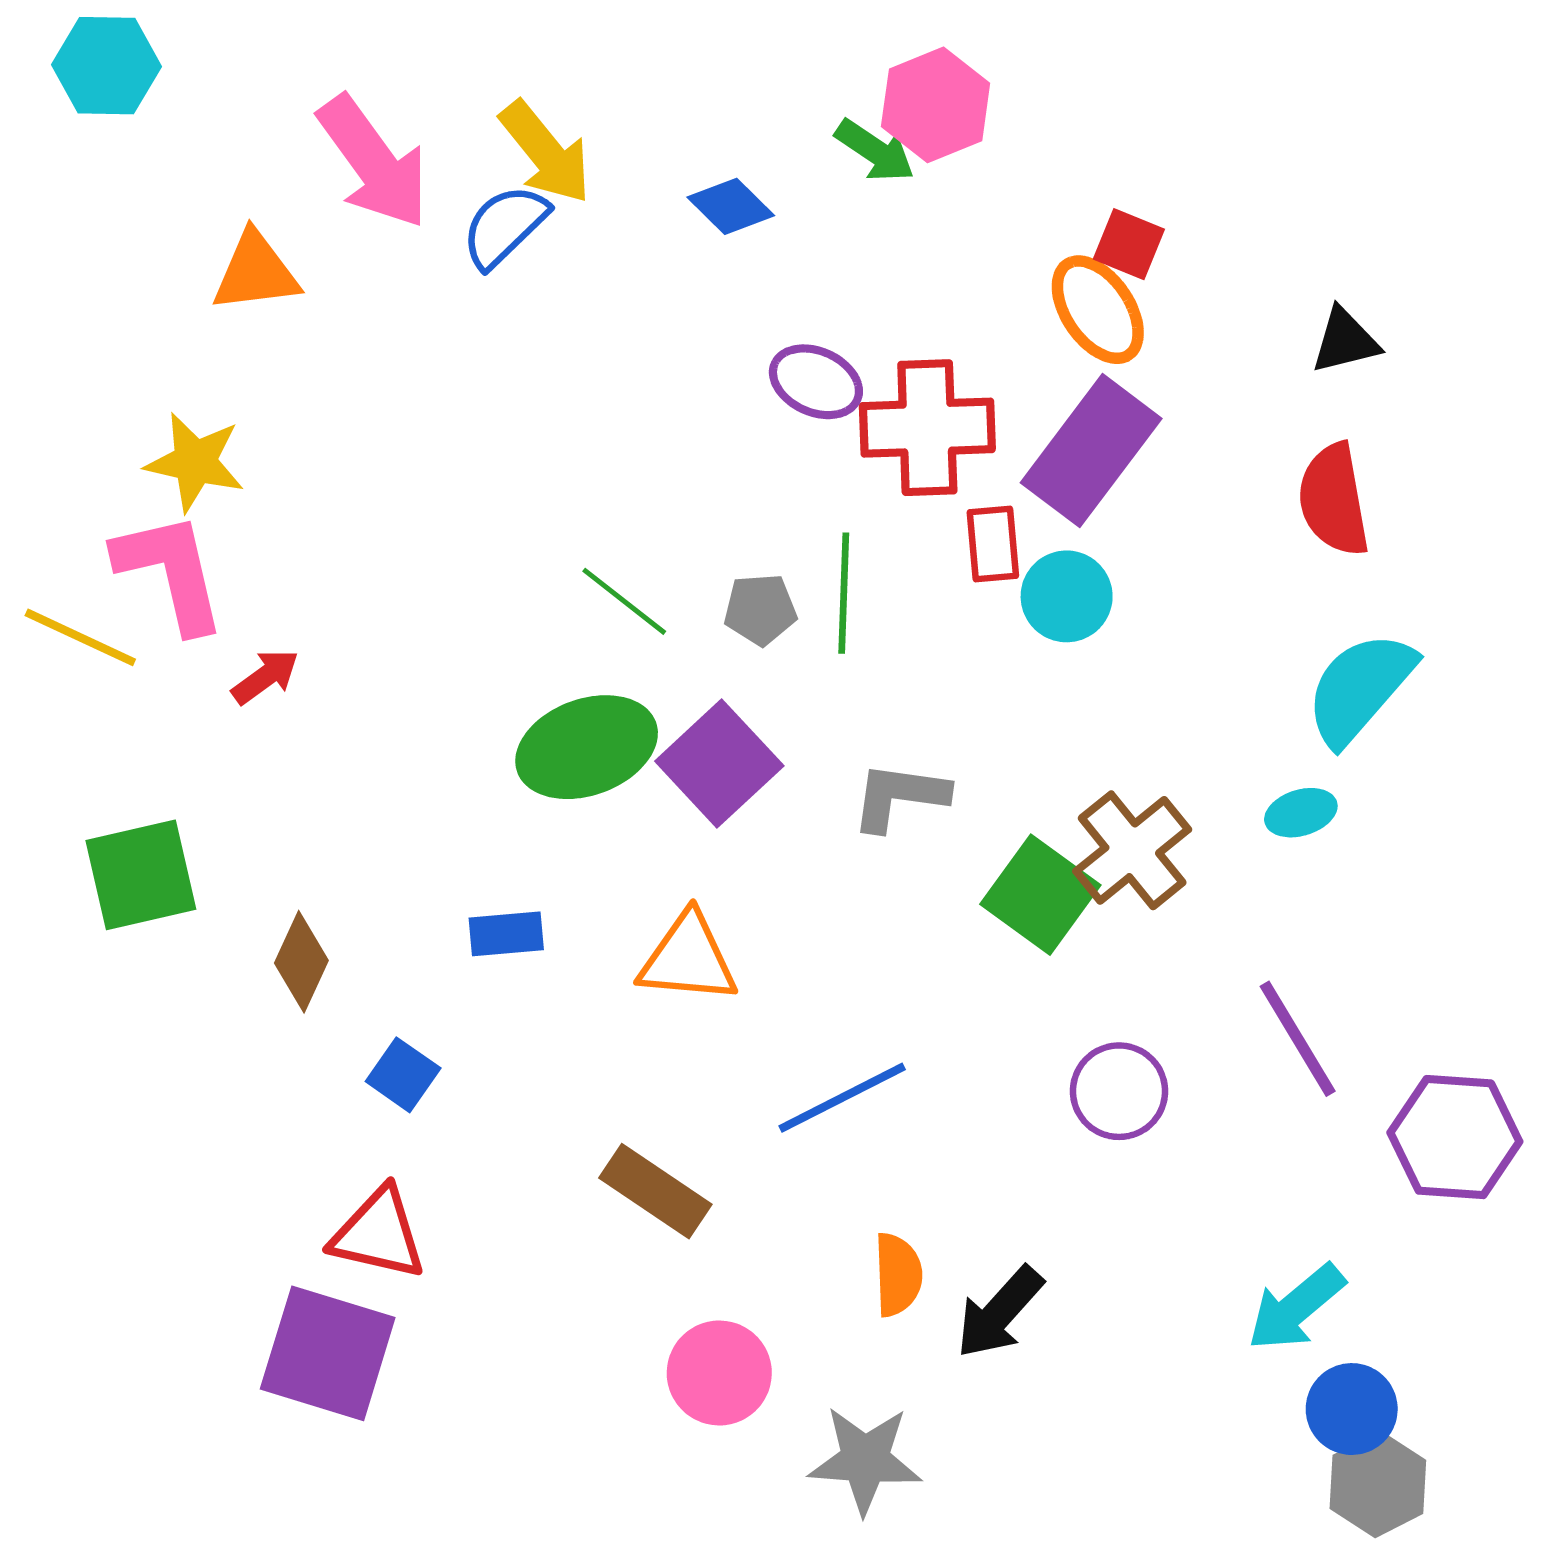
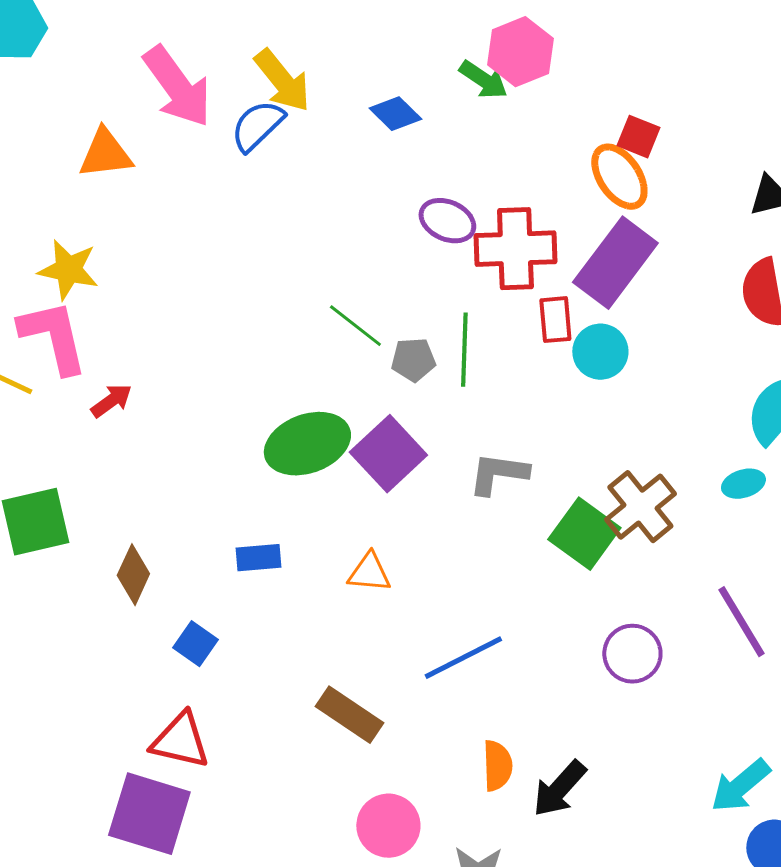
green line: (624, 601) -> (355, 326), moved
orange triangle: (688, 958) -> (369, 573), size x0.7

